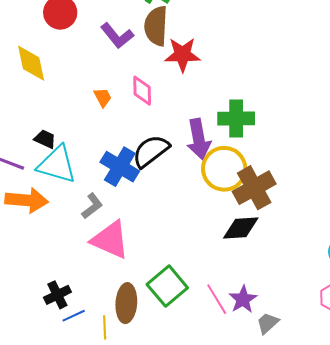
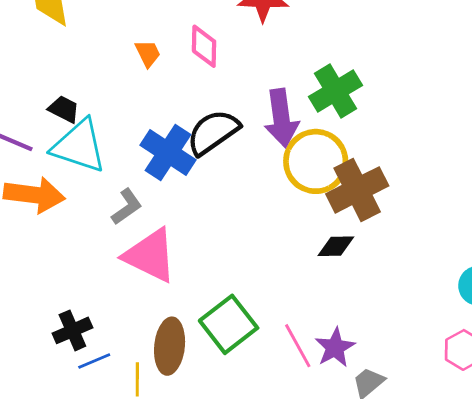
green cross: (236, 119) -> (336, 91), turned -33
black diamond: (241, 228) -> (336, 246), size x0.7

